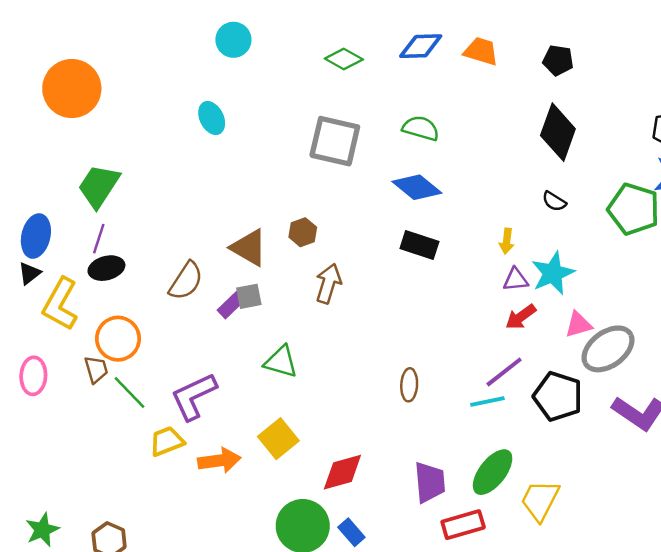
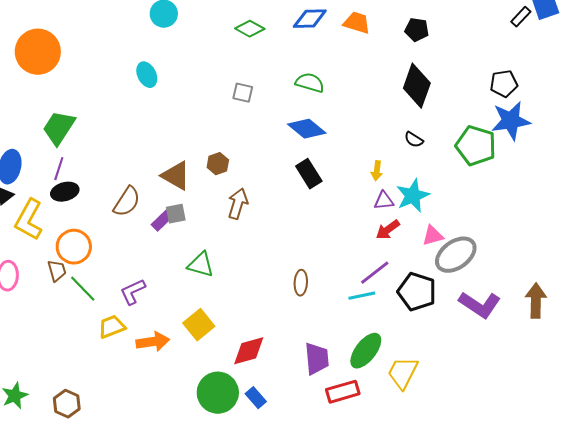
gray square: (335, 141) -> (243, 93), size x0.5
black rectangle: (419, 245) -> (309, 174), turned 40
purple L-shape: (194, 396) -> (133, 292), size x0.7

